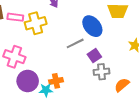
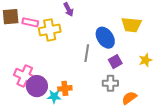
gray line: (75, 43) -> (87, 53), turned -60
purple square: (94, 56) -> (115, 62), moved
pink cross: (14, 57) -> (25, 76), moved

